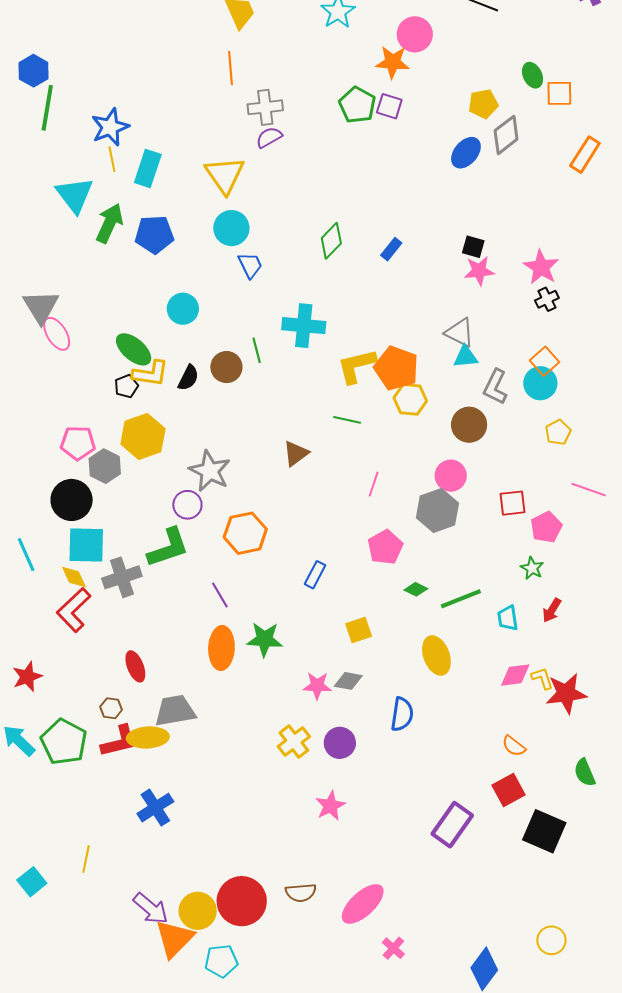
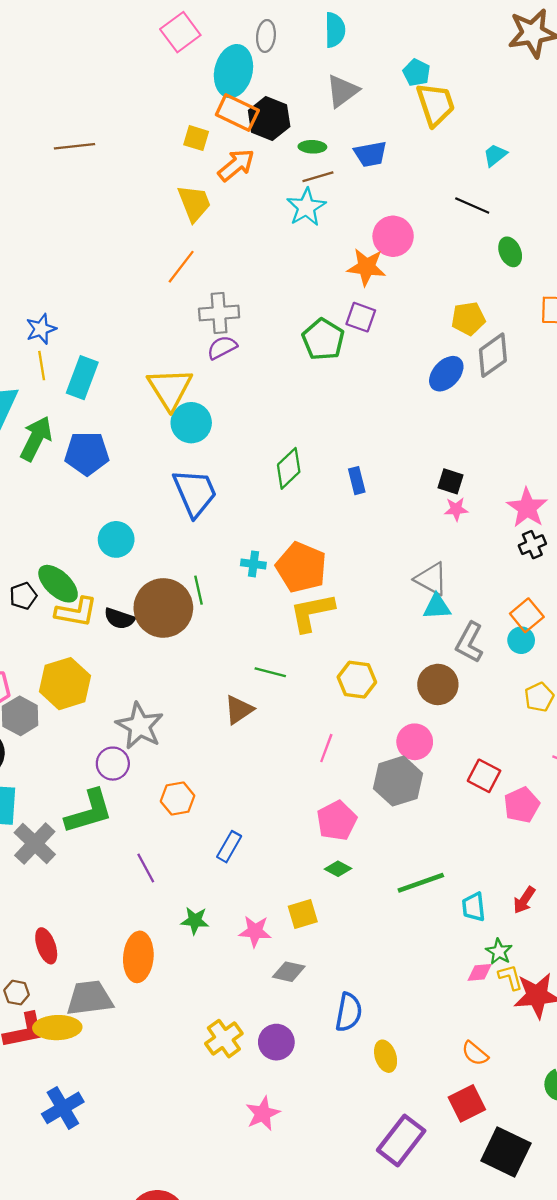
orange line: (231, 68) -> (181, 267), turned 40
green ellipse: (532, 75) -> (510, 252), moved
green pentagon: (357, 105) -> (323, 339), moved
blue star: (110, 127) -> (41, 329), size x0.7
cyan circle: (231, 228) -> (191, 423), moved
blue rectangle: (391, 249) -> (357, 481), turned -55
blue trapezoid: (250, 265) -> (195, 493), size x1.6
pink star: (479, 271) -> (456, 509), size x0.7
cyan cross: (304, 326) -> (253, 564), size x0.5
brown circle: (226, 367) -> (163, 608), size x1.6
orange pentagon: (396, 368) -> (301, 567), moved
black semicircle: (188, 378) -> (119, 619), turned 80
cyan circle: (540, 383) -> (521, 640), size x0.7
black pentagon: (126, 386) -> (23, 596), moved
yellow hexagon: (410, 399) -> (357, 680), moved
green line: (347, 420) -> (270, 672), moved
red square: (512, 503) -> (484, 776), turned 32
orange hexagon: (245, 533) -> (178, 799), size x0.7
green star: (532, 568) -> (499, 952), moved
blue rectangle: (315, 575) -> (229, 847), moved
gray cross: (122, 577) -> (35, 844), turned -30
green diamond: (416, 589) -> (338, 869), moved
green star: (265, 639) -> (195, 921), size x0.7
orange ellipse: (221, 648) -> (138, 957), moved
yellow ellipse: (436, 655) -> (386, 1056), moved, size x0.7
pink diamond: (515, 675) -> (480, 972), size x0.7
pink star: (317, 686) -> (255, 931), moved

